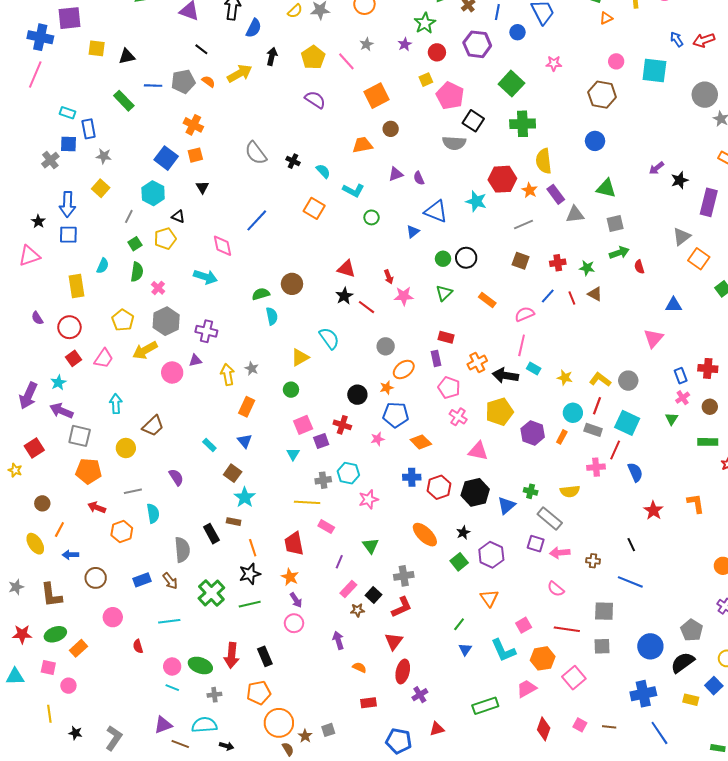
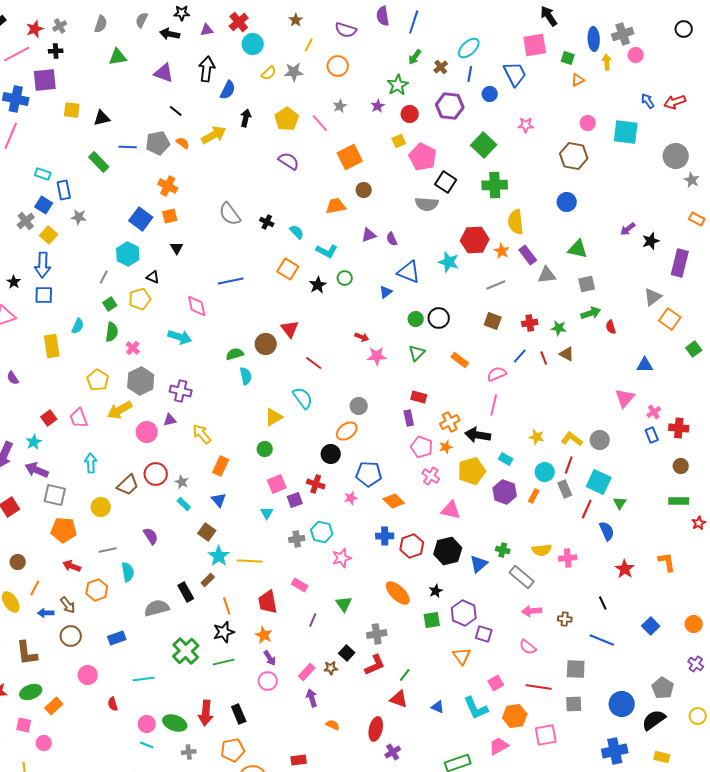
blue square: (68, 144) -> (44, 205), turned 30
yellow square: (101, 188) -> (49, 235), moved
blue line: (257, 220) -> (231, 281), turned 35
red triangle: (346, 269) -> (290, 329), moved, turned 36
red arrow: (389, 277) -> (362, 337), turned -48
black star: (344, 296) -> (318, 285), moved
red line: (366, 307) -> (314, 363), moved
red circle: (69, 327) -> (156, 474), moved
pink trapezoid: (104, 358) -> (79, 418), turned 125
gray star: (252, 368) -> (182, 482), moved
cyan rectangle: (534, 368) -> (506, 459), moved
orange ellipse: (404, 369) -> (347, 431), moved
yellow arrow: (228, 375) -> (202, 434), turned -30
orange star: (387, 388) -> (446, 447), moved
pink cross: (683, 398) -> (654, 412), moved
green triangle: (672, 419) -> (620, 503), moved
gray rectangle: (593, 430) -> (565, 489), turned 48
pink cross: (596, 467) -> (568, 558), moved
yellow line: (307, 502) -> (250, 561), moved
brown rectangle: (234, 522) -> (208, 580), turned -56
purple square: (536, 544) -> (484, 634), moved
gray semicircle: (182, 550) -> (157, 608), turned -100
green square: (459, 562) -> (432, 620), turned 30
brown arrow: (170, 581) -> (68, 605), moved
pink rectangle: (348, 589) -> (307, 672), moved
green line: (459, 624) -> (405, 675), moved
red triangle: (394, 641) -> (399, 699), moved, turned -48
blue triangle: (465, 649) -> (438, 707), turned -40
pink square: (574, 678) -> (546, 735), turned 30
blue square: (714, 686) -> (651, 626), moved
red rectangle: (368, 703) -> (299, 760), moved

